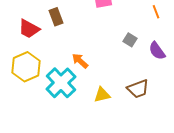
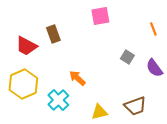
cyan cross: (61, 83) -> (58, 100), size x0.7

